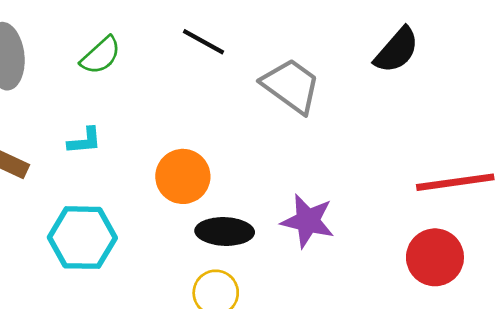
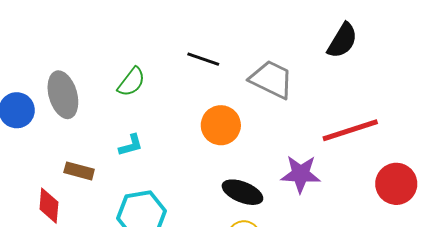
orange circle: (183, 176) -> (221, 125), moved
red line: (455, 182) -> (350, 130), moved
black ellipse: (225, 231) -> (242, 192), turned 30

